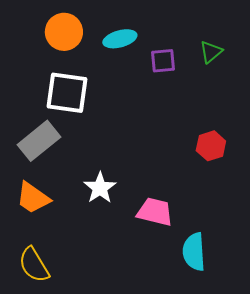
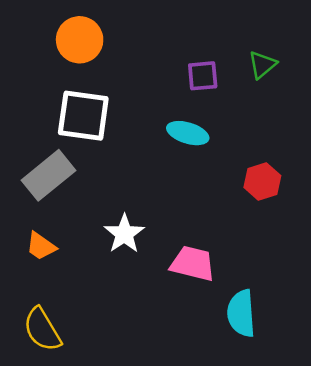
cyan ellipse: (120, 39) -> (188, 133), moved, turned 32
orange trapezoid: (33, 198) -> (41, 246), size x0.7

